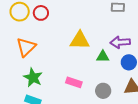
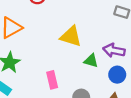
pink rectangle: (74, 82) -> (52, 80), turned 42

